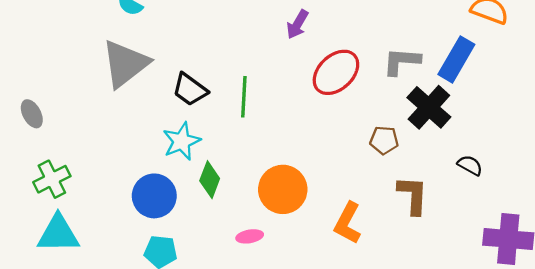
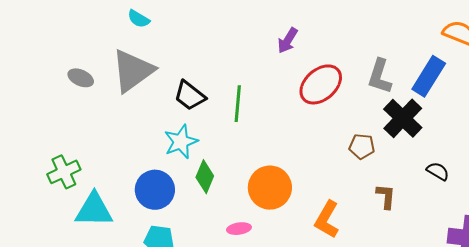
gray L-shape: (402, 61) -> (380, 76), turned -78
gray ellipse: (32, 114) -> (81, 78), moved, turned -40
brown L-shape: (413, 195) -> (386, 196), size x0.7
cyan triangle: (58, 234) -> (94, 210), moved

